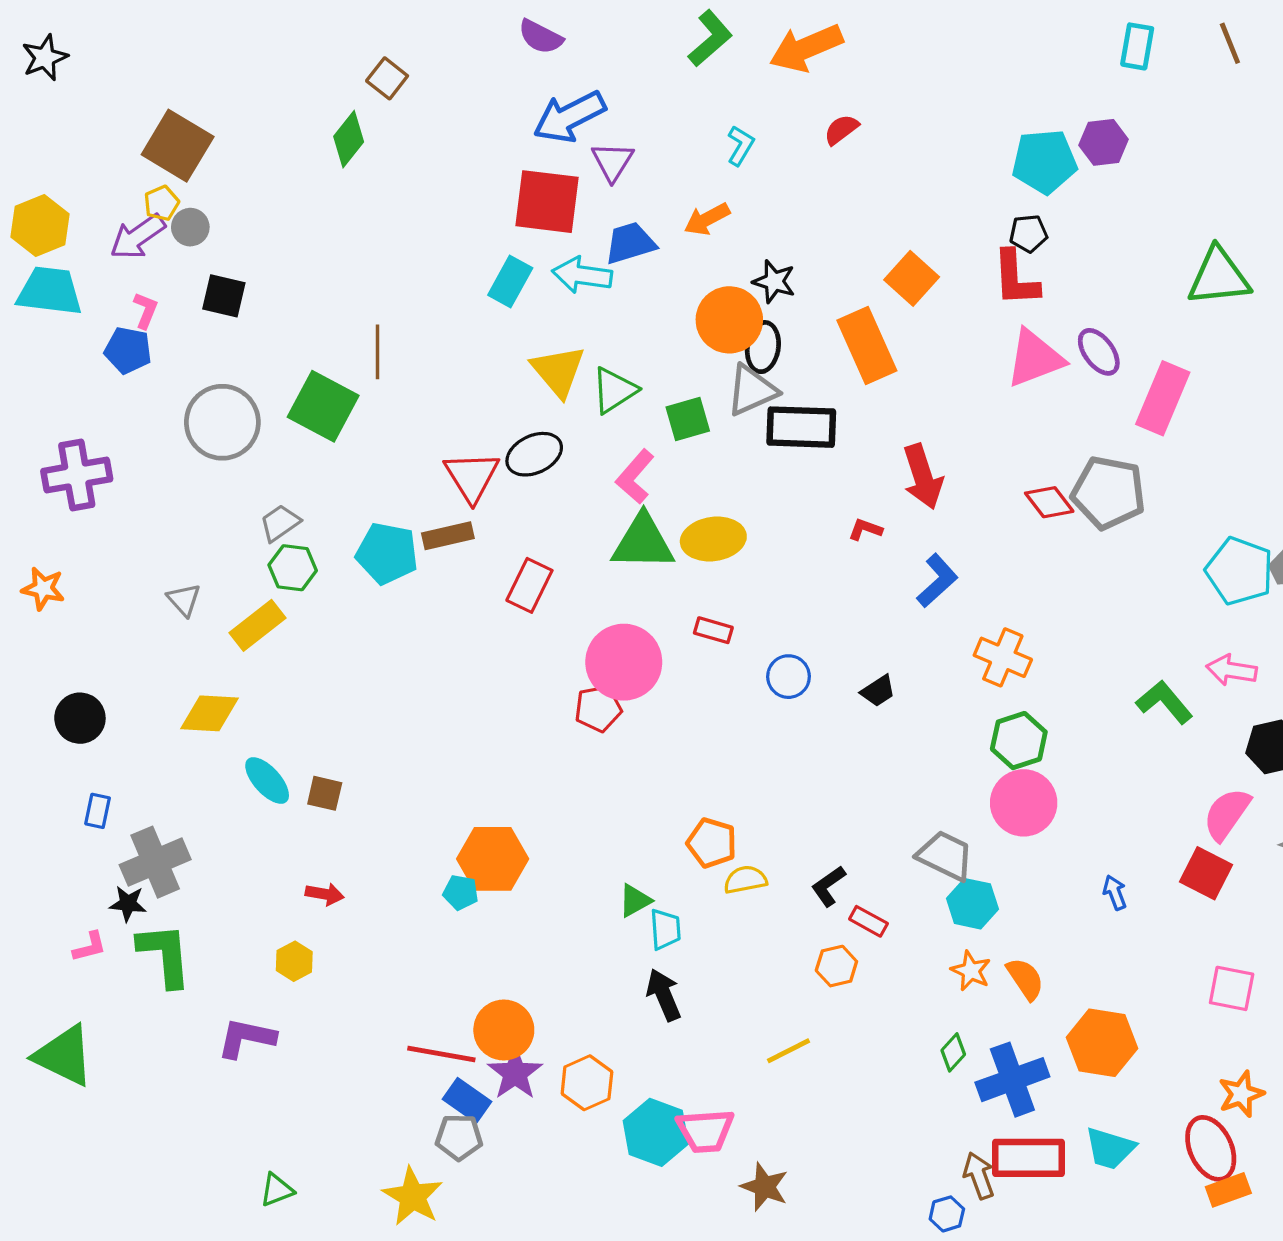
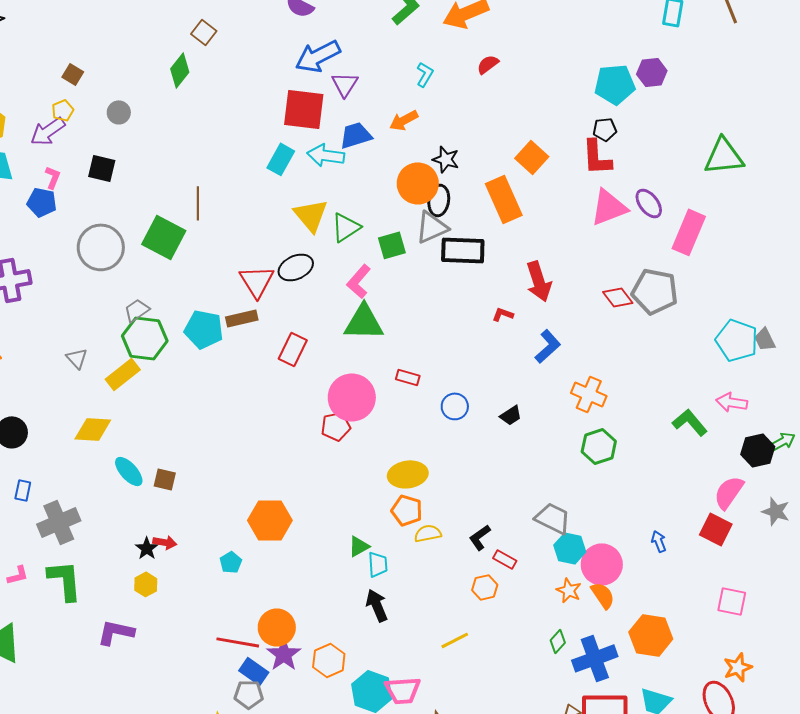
brown square: (178, 146) -> (73, 74), size x0.5
gray circle: (190, 227) -> (119, 112), moved
yellow ellipse: (713, 539) -> (408, 474), moved
green hexagon: (293, 568) -> (145, 338), size x1.5
pink circle: (1024, 803) -> (602, 564), moved
cyan pentagon: (461, 892) -> (231, 562), moved, turned 30
black star: (128, 904) -> (147, 548), moved, turned 30

